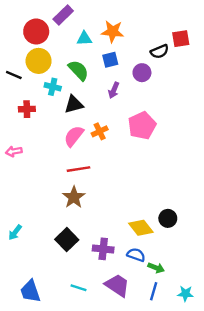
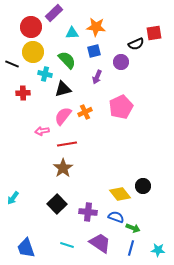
pink arrow: (14, 151) -> (42, 131), moved

